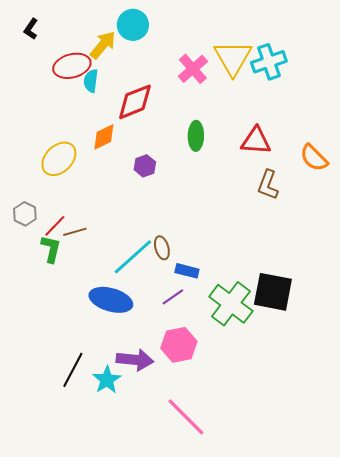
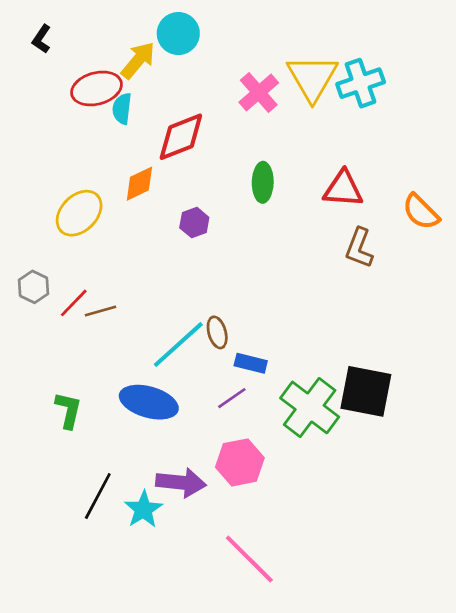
green L-shape: (51, 249) -> (68, 410), moved

